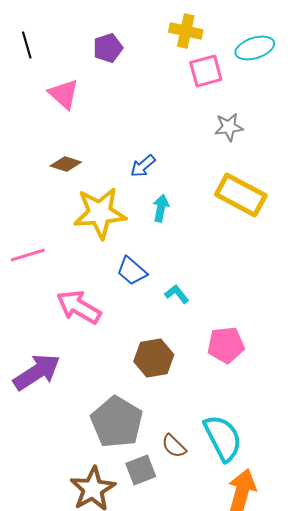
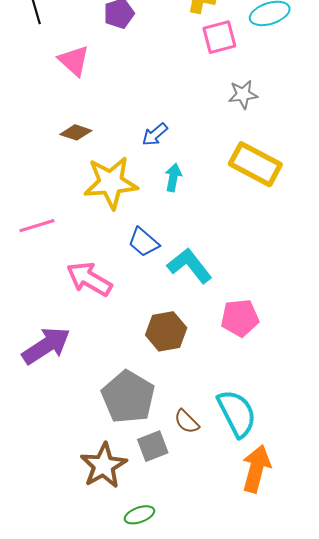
cyan L-shape: (177, 294) -> (190, 266), size x1.8

